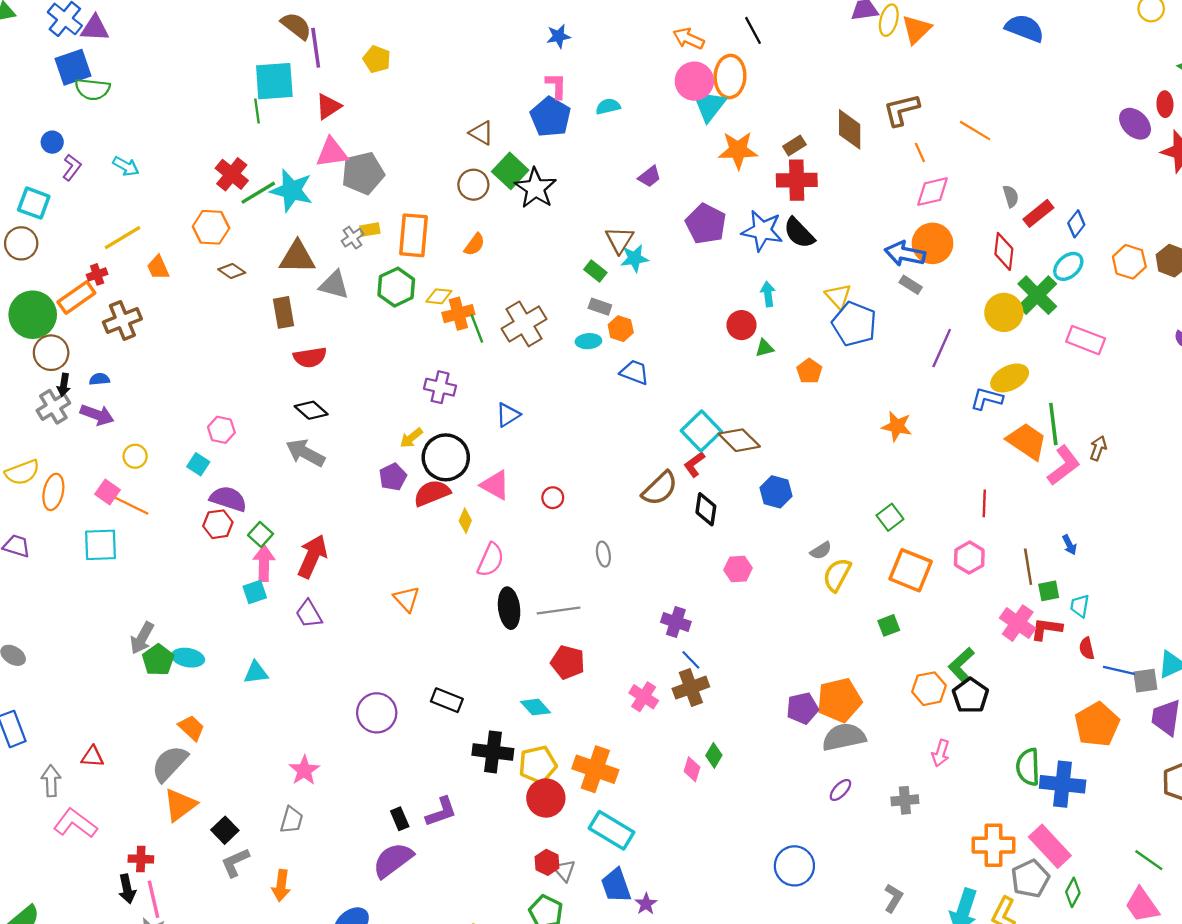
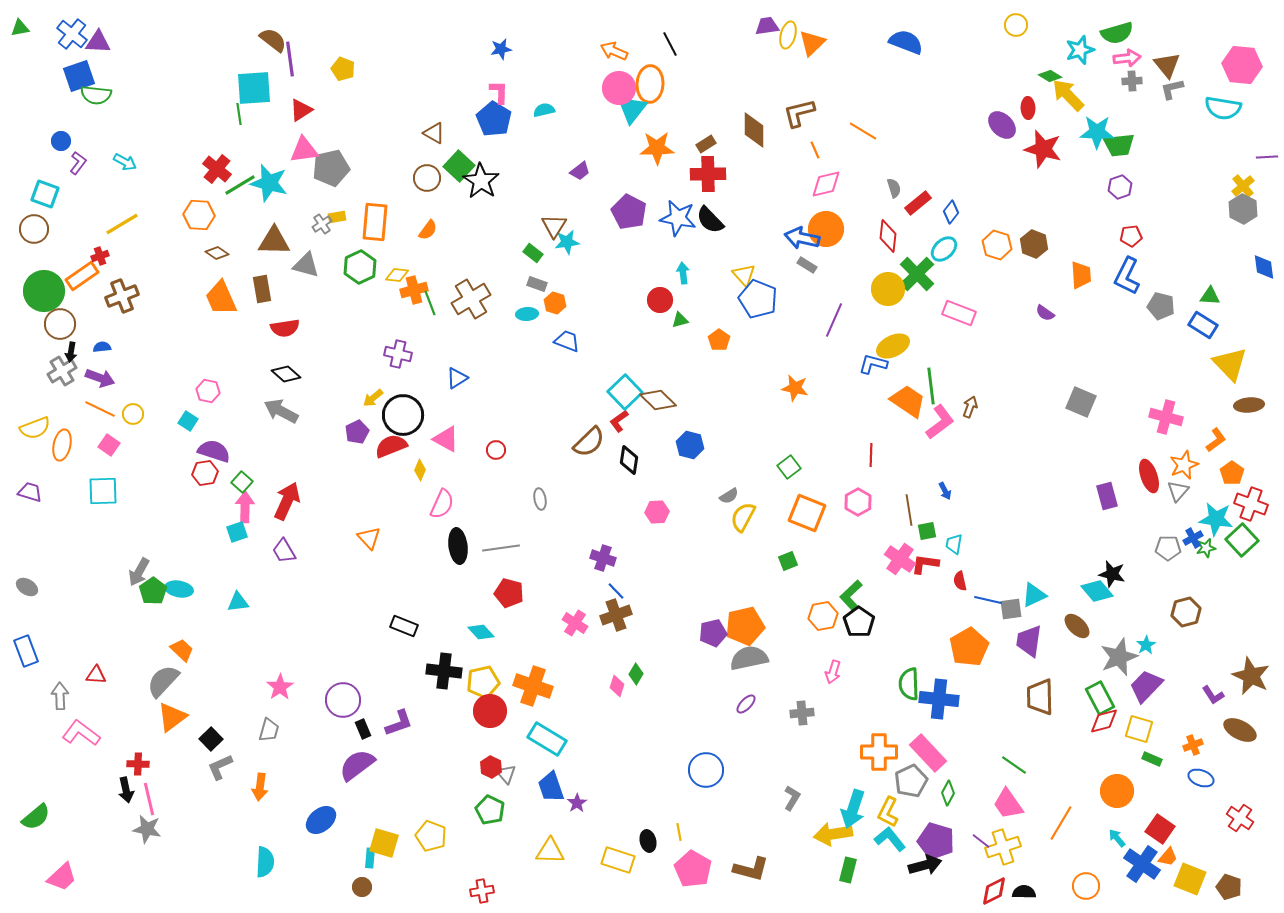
orange trapezoid: (158, 268) -> (221, 298), moved, size x1.6
orange line: (132, 506) -> (100, 409), moved
purple circle: (377, 713) -> (343, 700), moved

